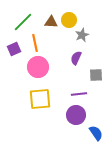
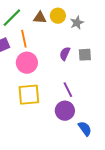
gray star: (82, 35) -> (77, 23), moved
gray square: (96, 75) -> (85, 55), moved
purple line: (79, 94) -> (68, 90), turned 70

